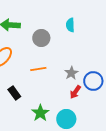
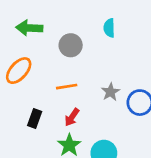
red arrow: (75, 92) -> (72, 117), moved
black rectangle: (14, 93) -> (35, 119), turned 56

